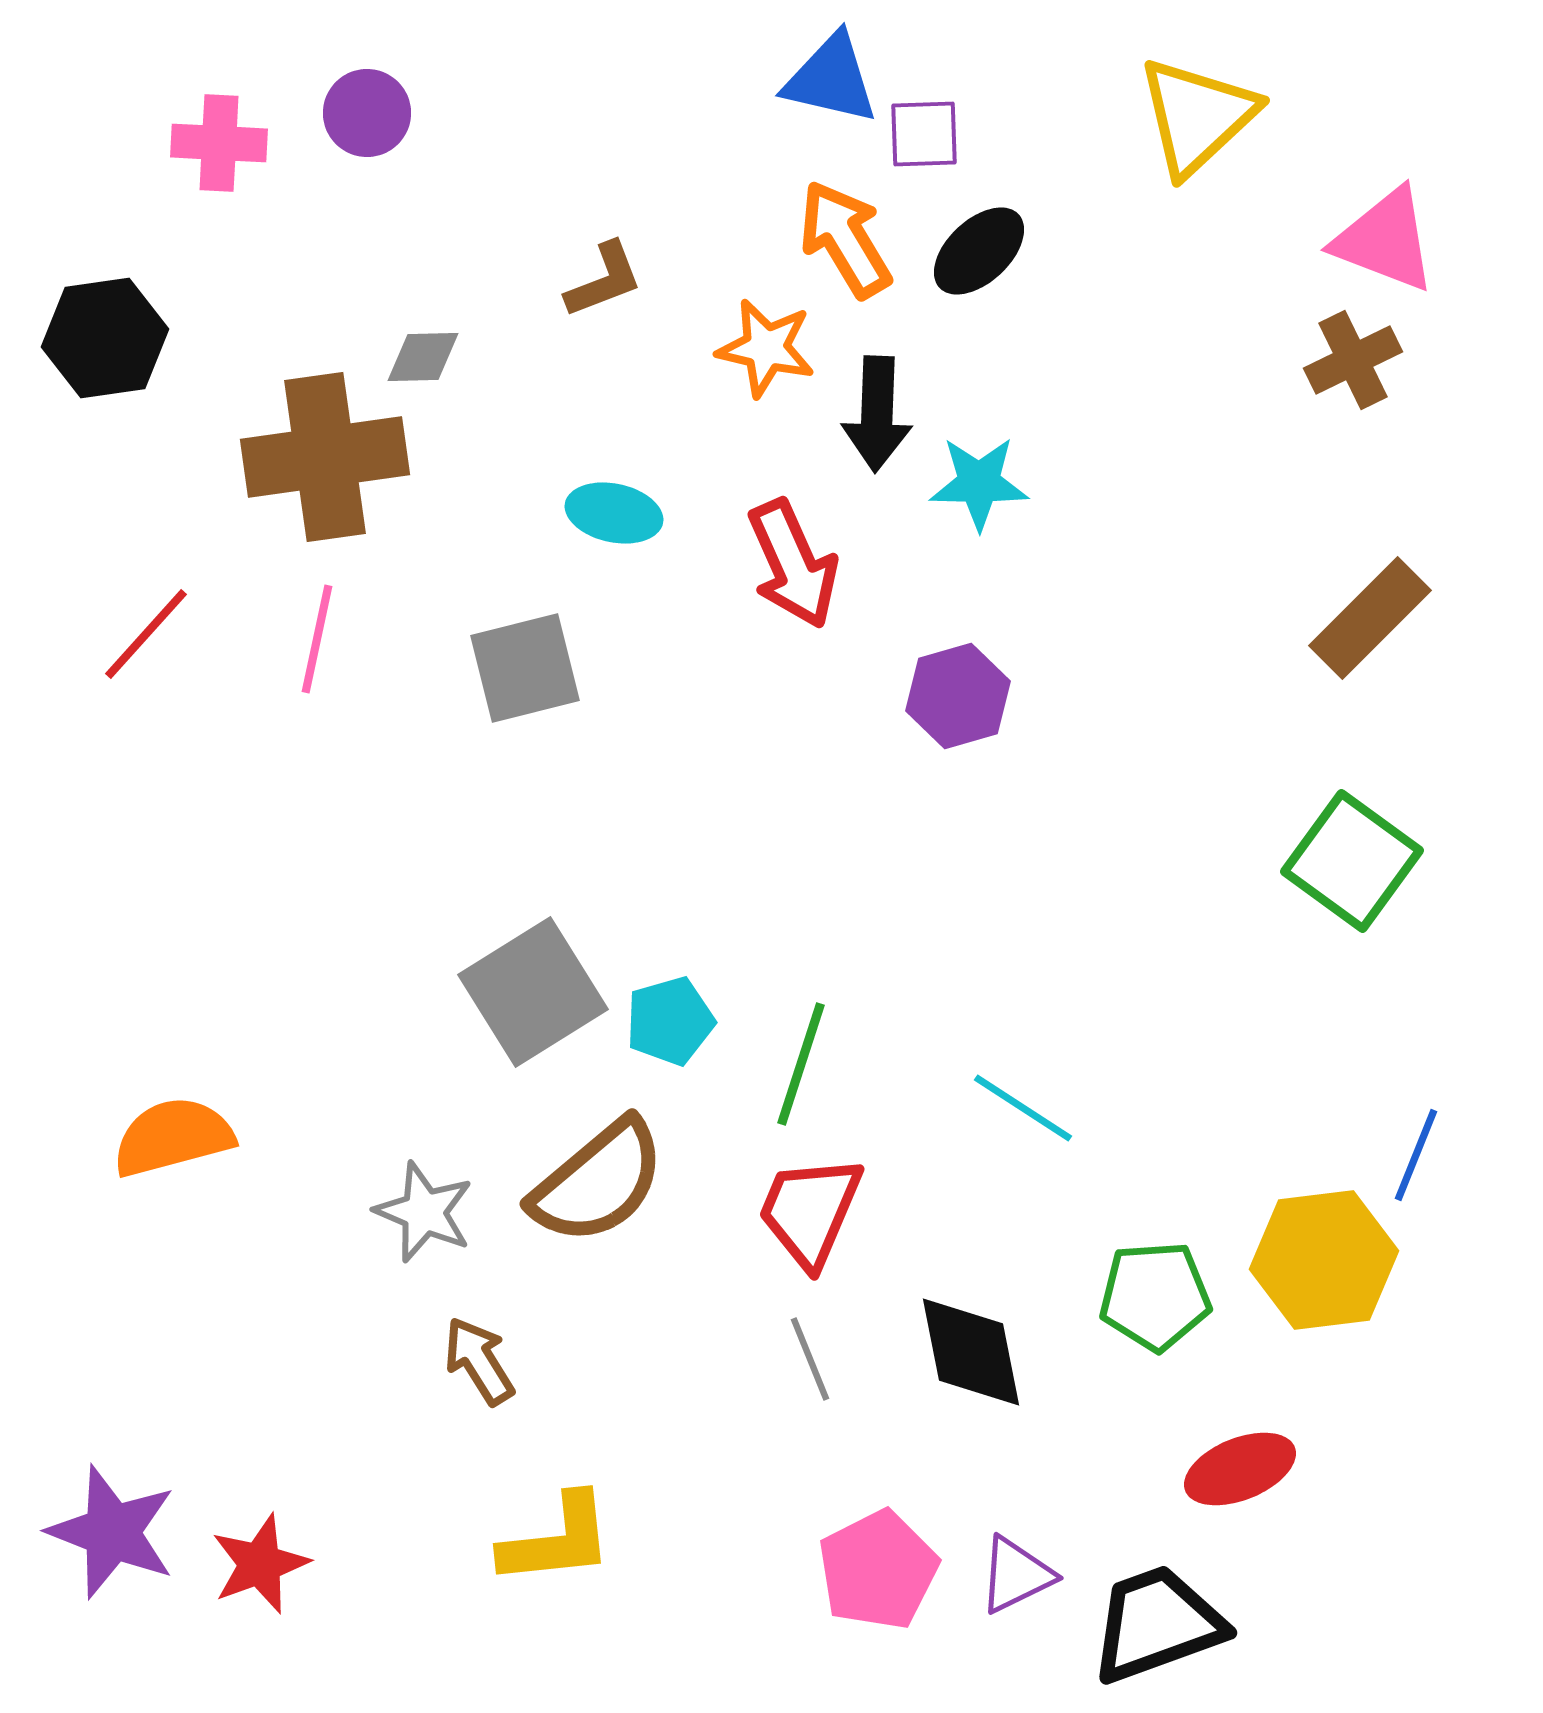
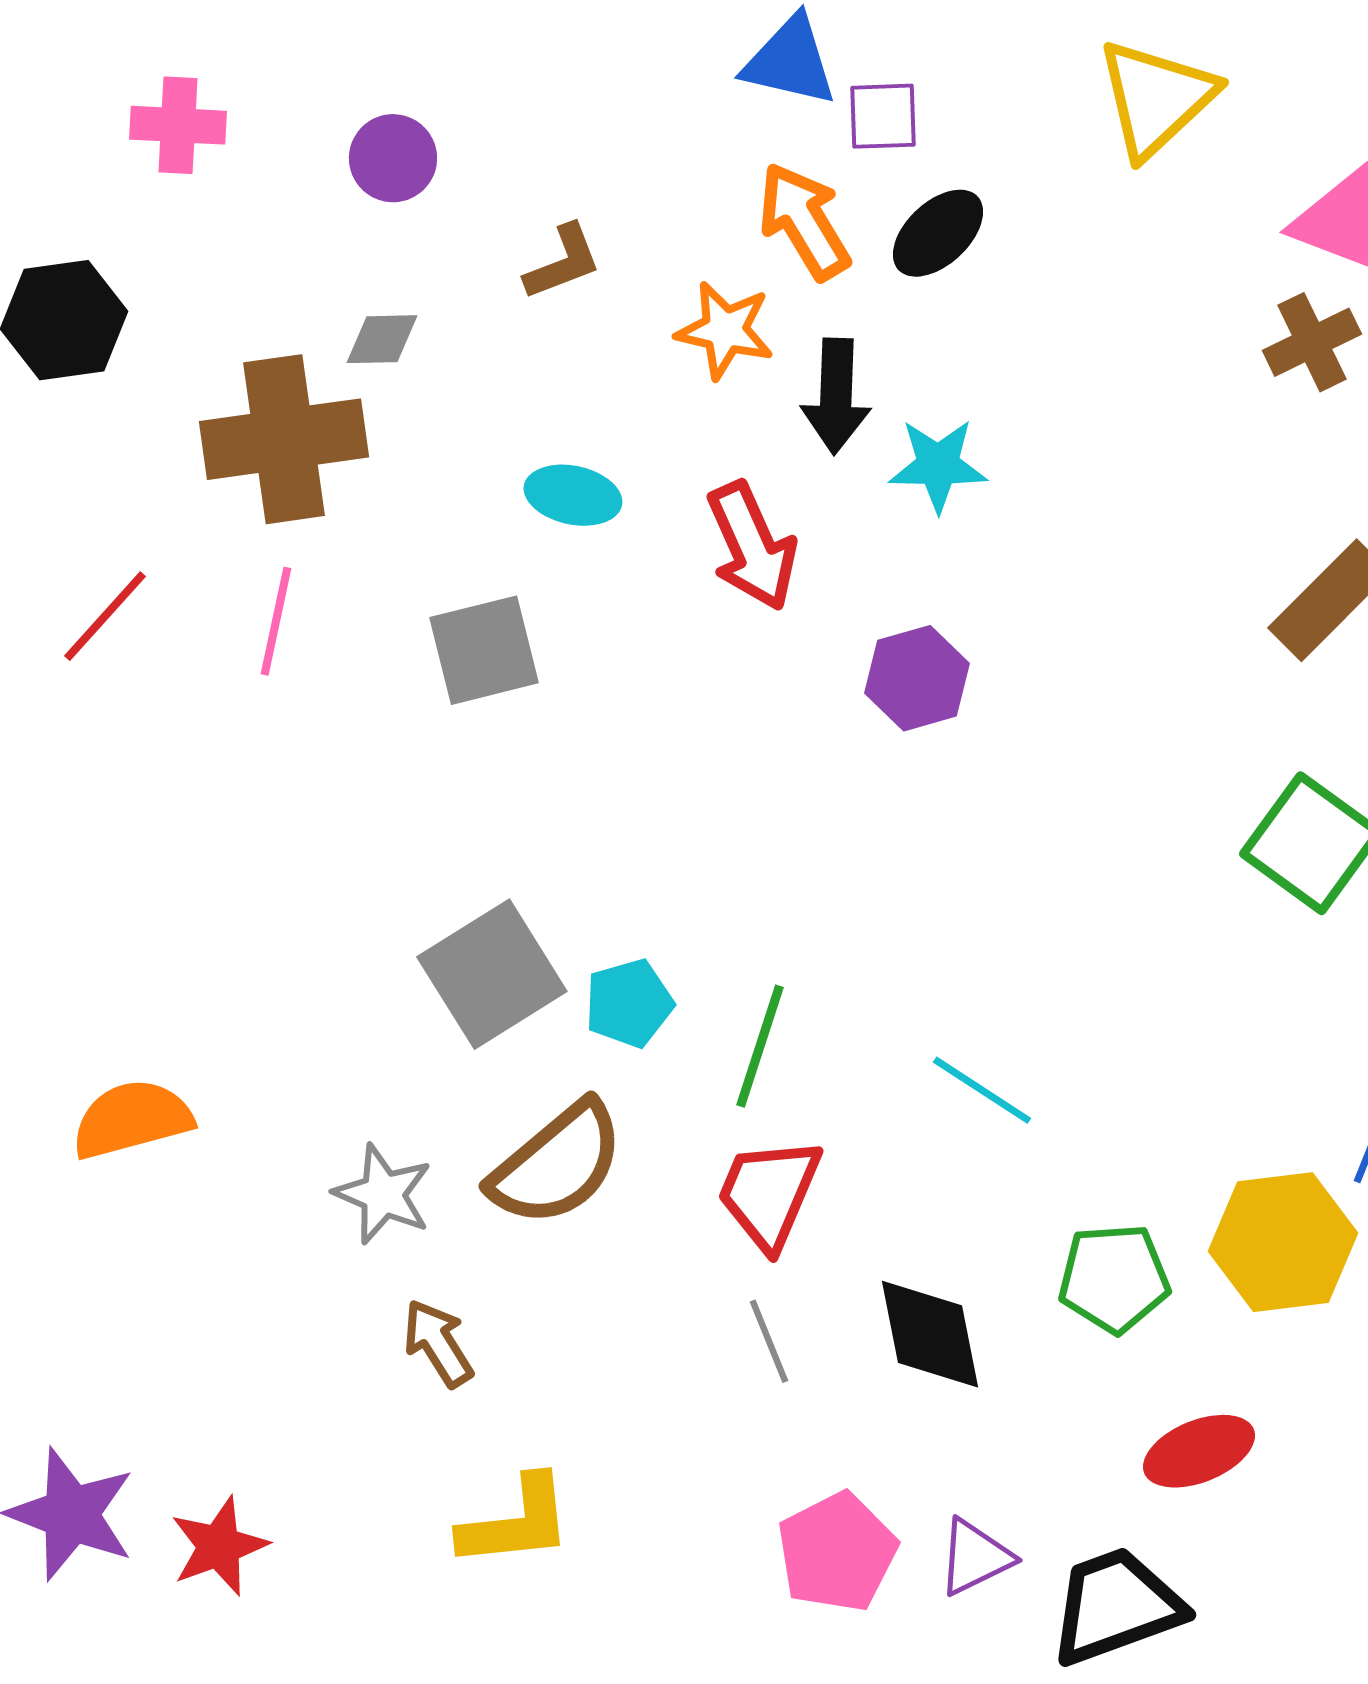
purple circle: (367, 113) -> (393, 158), moved

